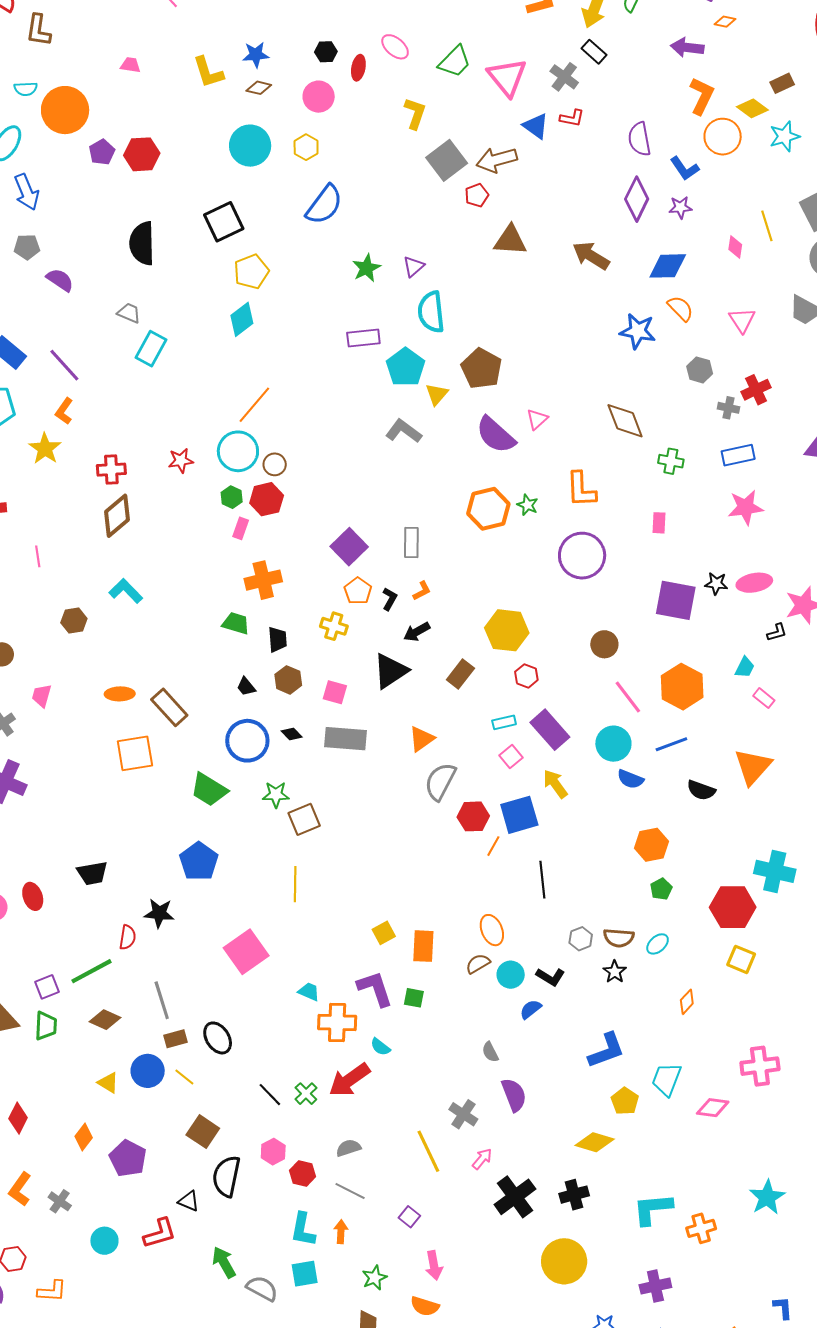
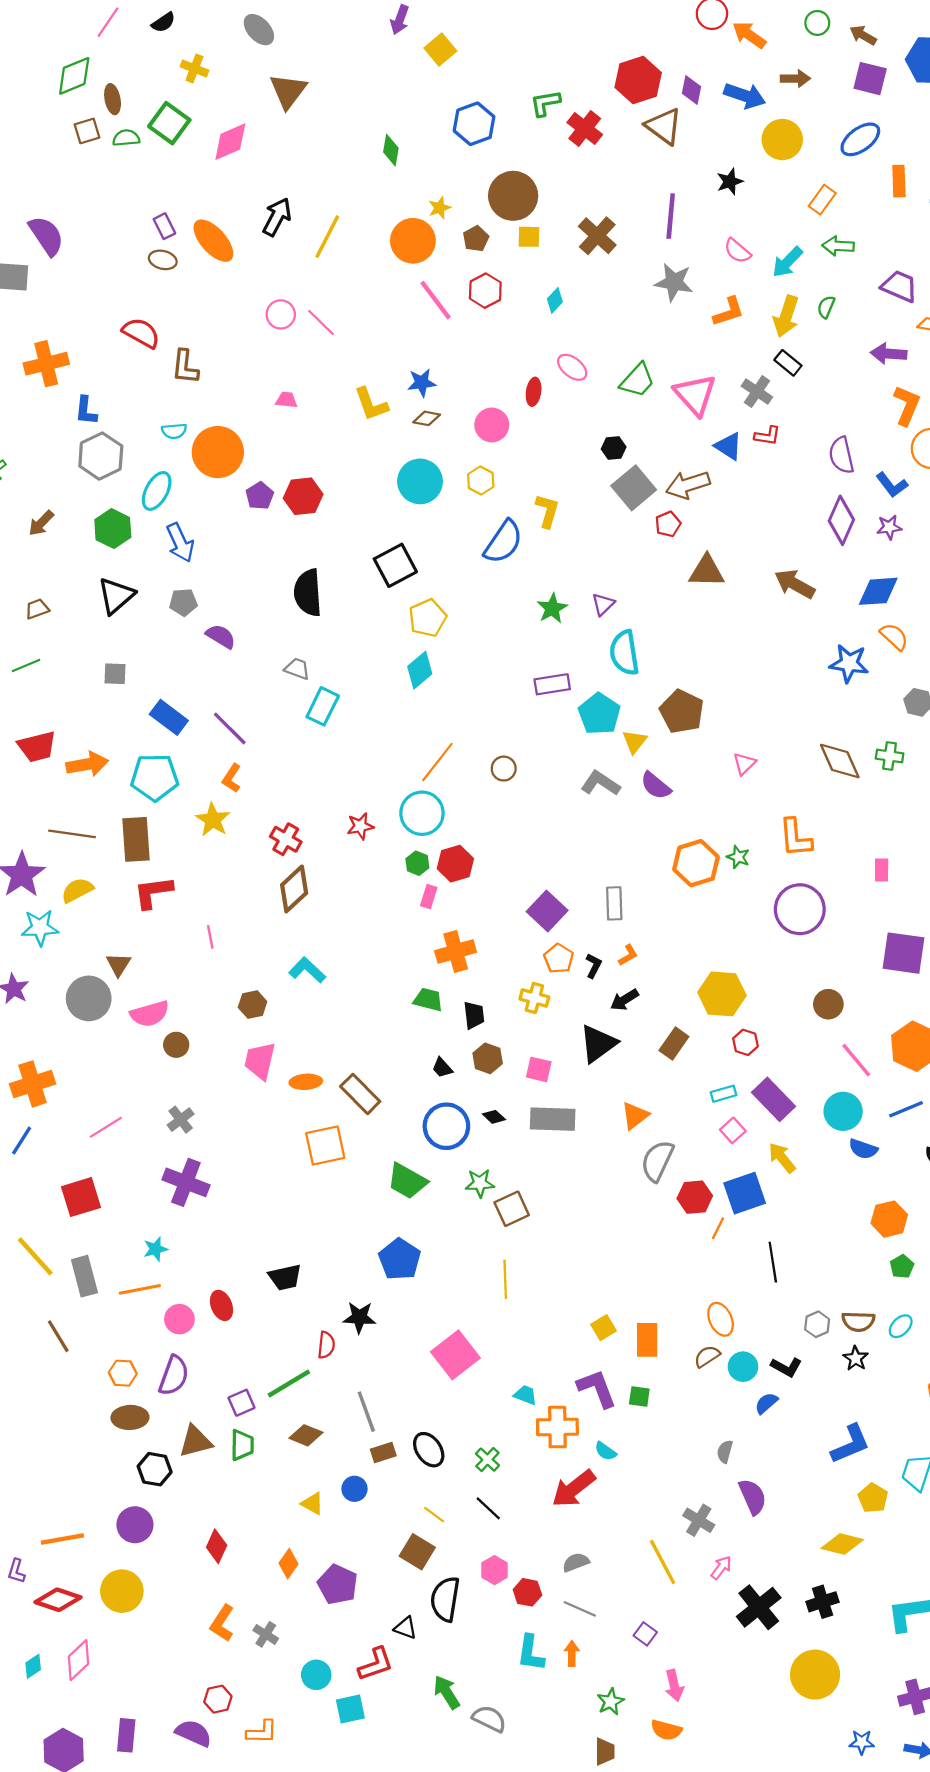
black hexagon: (326, 52) -> (614, 448), moved
yellow L-shape: (415, 113) -> (547, 511), moved
purple semicircle: (496, 435) -> (656, 786), moved, size x0.7
green cross: (671, 461) -> (890, 756), moved
brown circle: (275, 464) -> (504, 769), moved
red cross: (111, 470) -> (286, 839), turned 36
pink trapezoid: (42, 696) -> (260, 1061), moved, size x1.5
gray semicircle: (490, 1052) -> (725, 1452), turned 45
blue circle: (148, 1071) -> (354, 1489), size x0.7
yellow line: (184, 1077) -> (434, 1515), moved
green cross: (306, 1094) -> (487, 1460), moved
cyan square: (305, 1274) -> (350, 1709), moved

